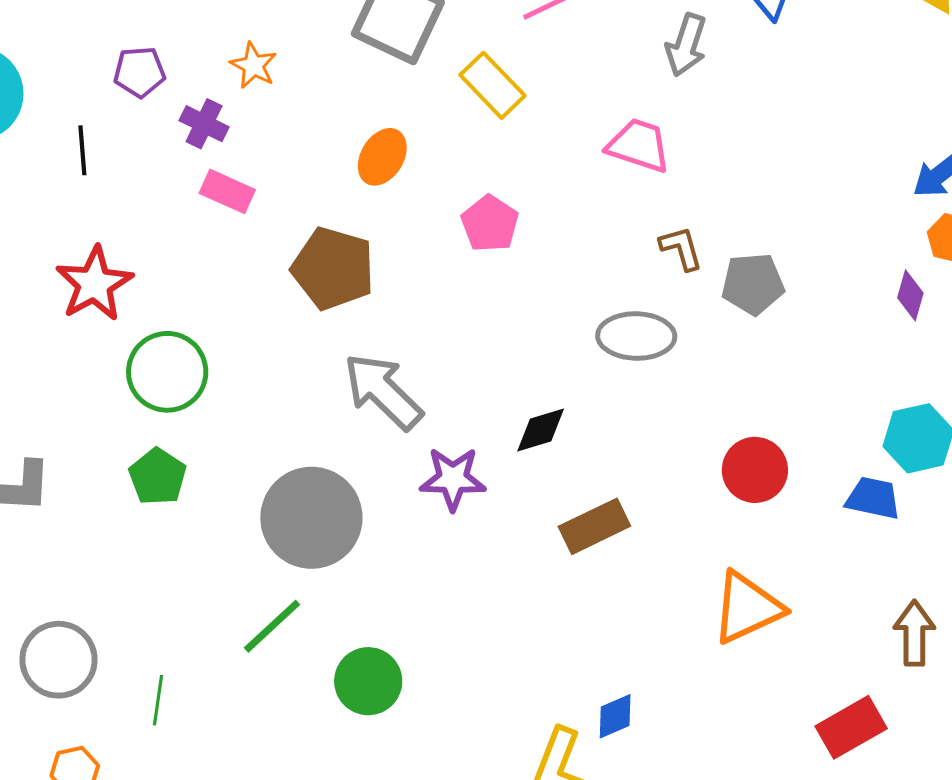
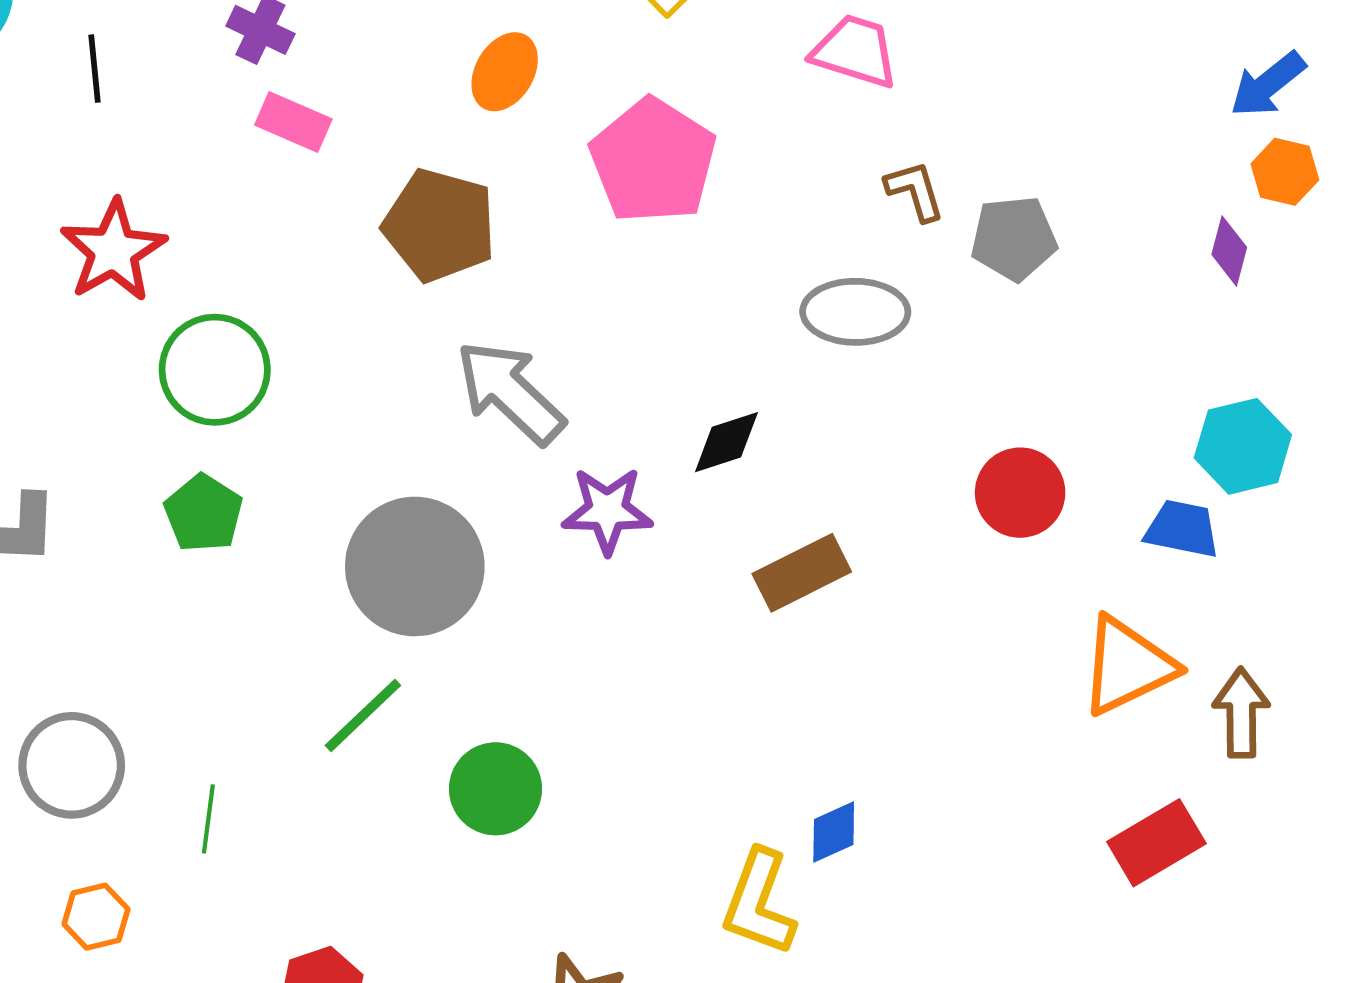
pink pentagon: (490, 224) -> (653, 161), size x1.6
orange triangle: (747, 608) -> (1127, 666), moved

